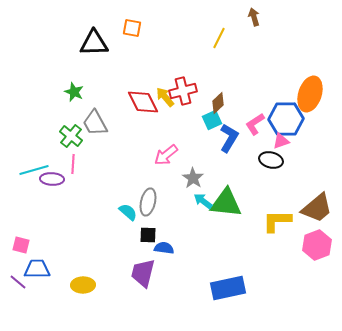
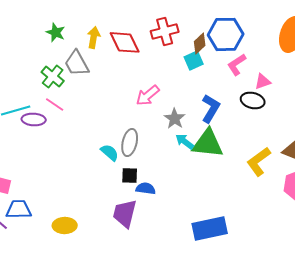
yellow arrow: (165, 97) -> (94, 37), moved, turned 50
blue hexagon: (286, 119) -> (226, 34), moved
blue L-shape: (229, 138) -> (211, 108), moved
pink line: (73, 164) -> (55, 104), turned -60
yellow L-shape: (277, 221) -> (259, 161), turned -36

